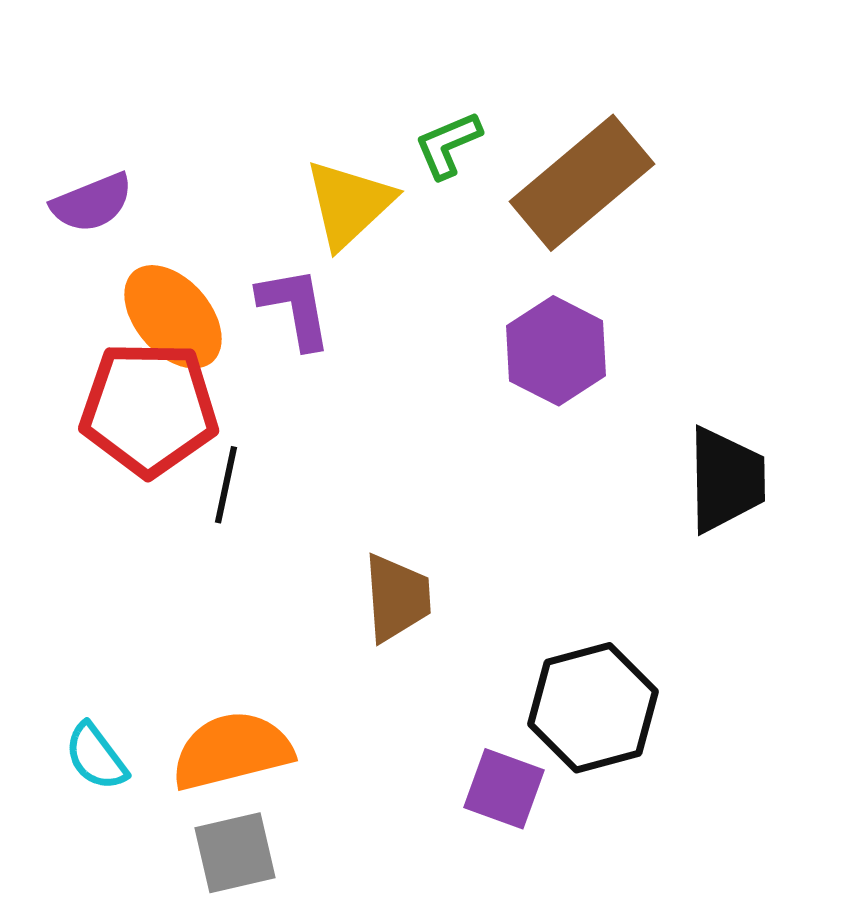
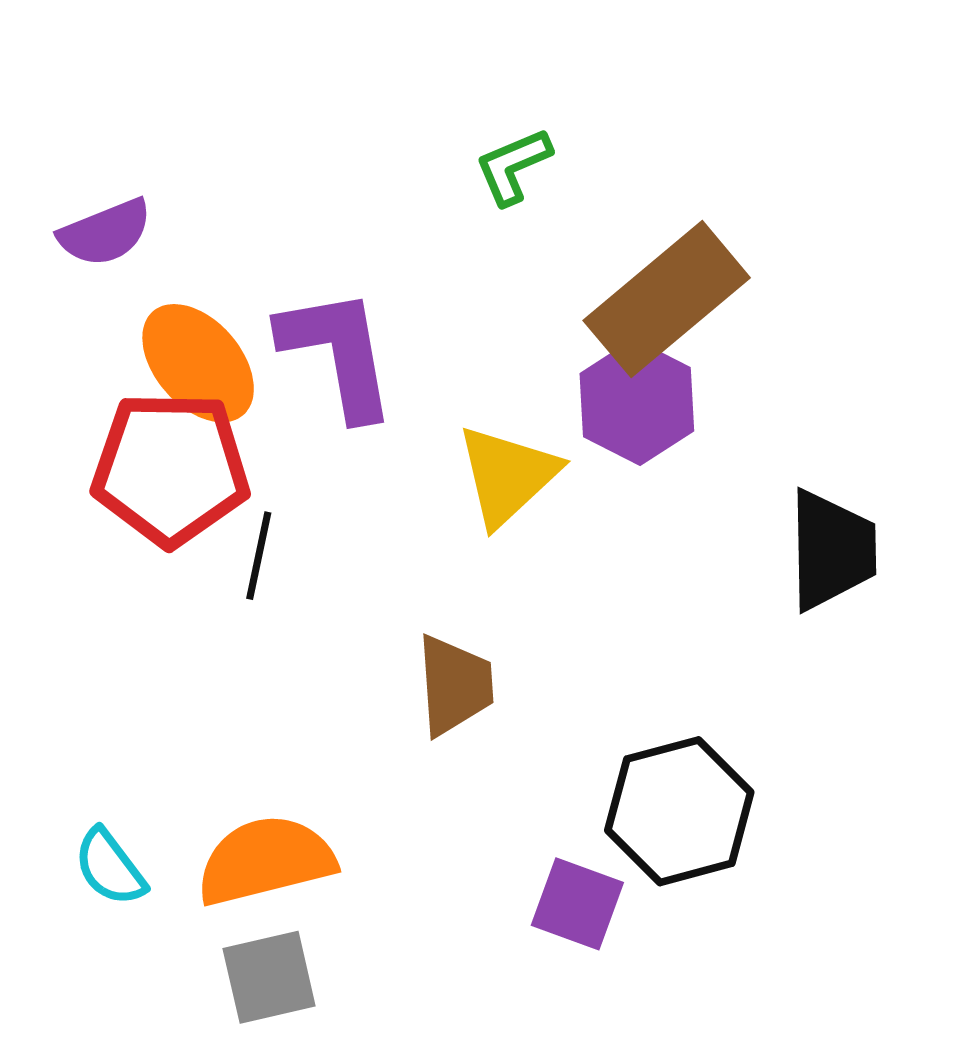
brown rectangle: (582, 183) -> (667, 299), moved
yellow triangle: (349, 204) -> (507, 475), moved
purple L-shape: (295, 308) -> (338, 353), size x1.4

